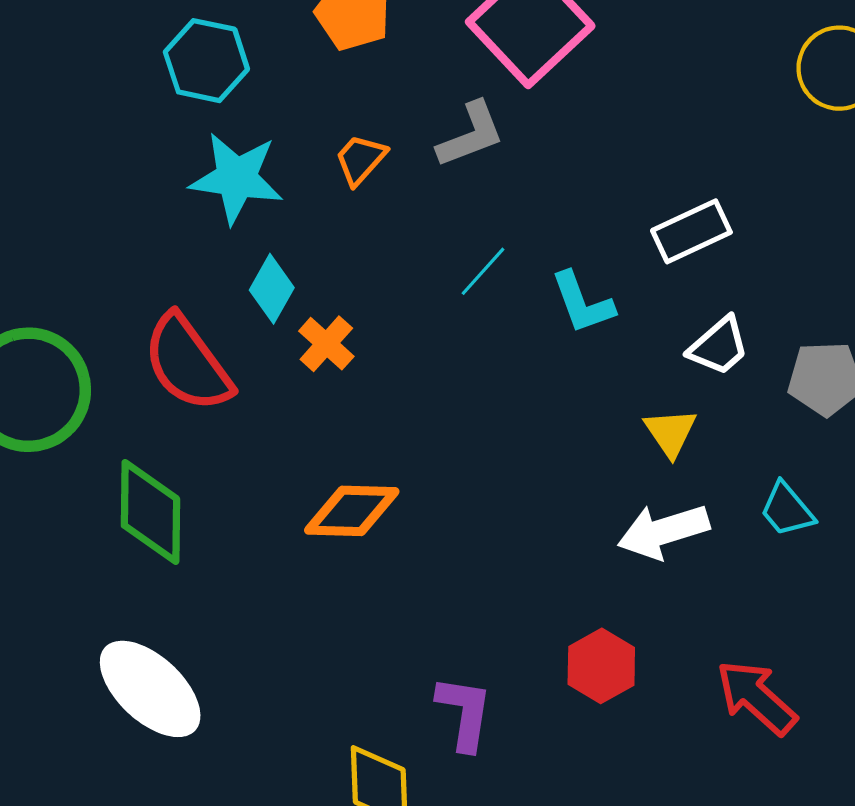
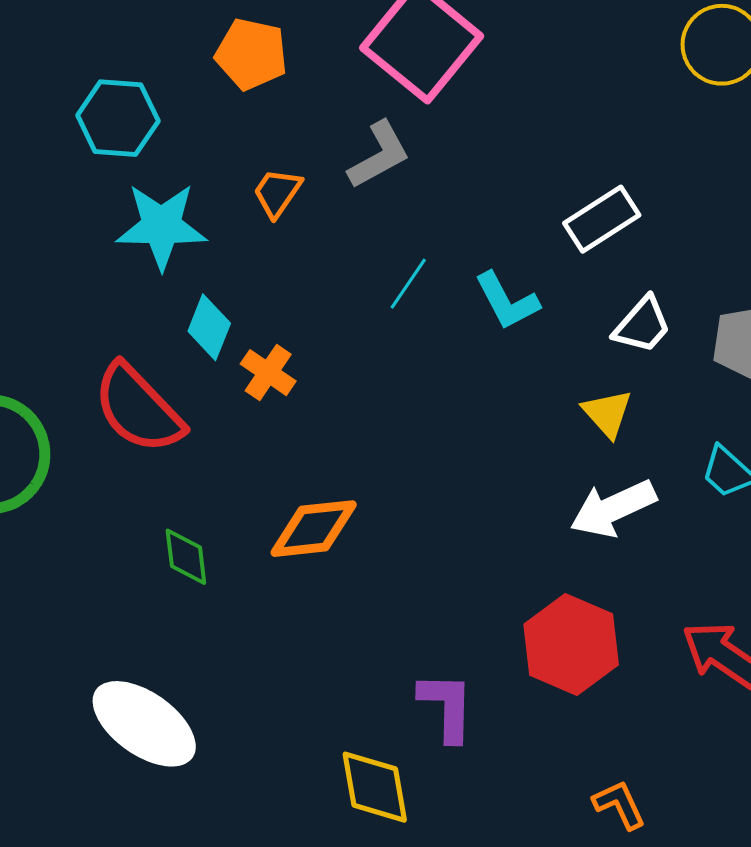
green diamond: (150, 512) -> (186, 557), moved, size x0.6
red hexagon: (601, 666) -> (571, 644), size x1.4

